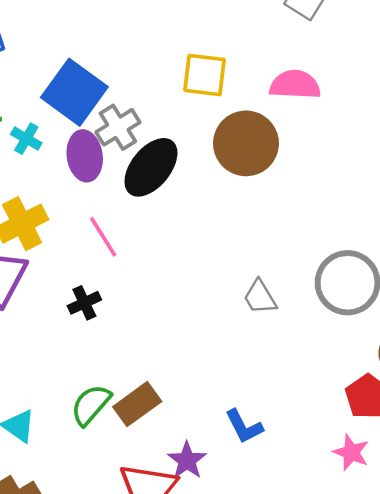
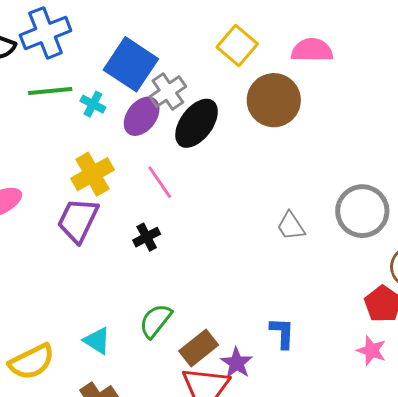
yellow square: (205, 75) -> (237, 45), turned 36
purple ellipse: (85, 156) -> (142, 116), turned 48
brown rectangle: (137, 404) -> (199, 348), moved
blue L-shape: (244, 426) -> (282, 333), turned -148

